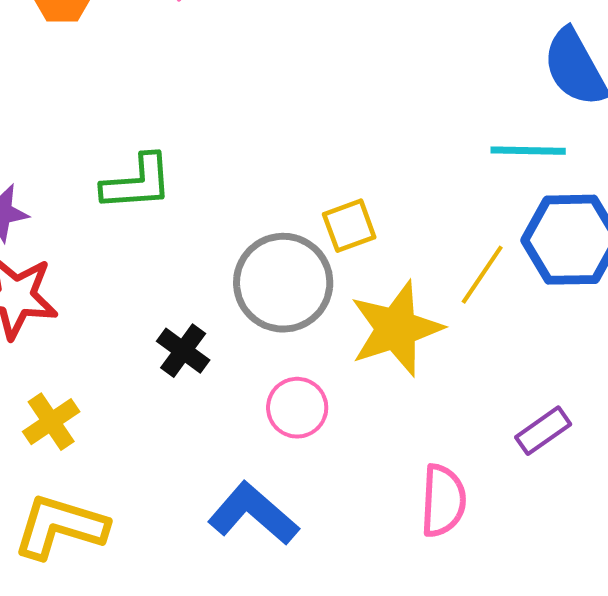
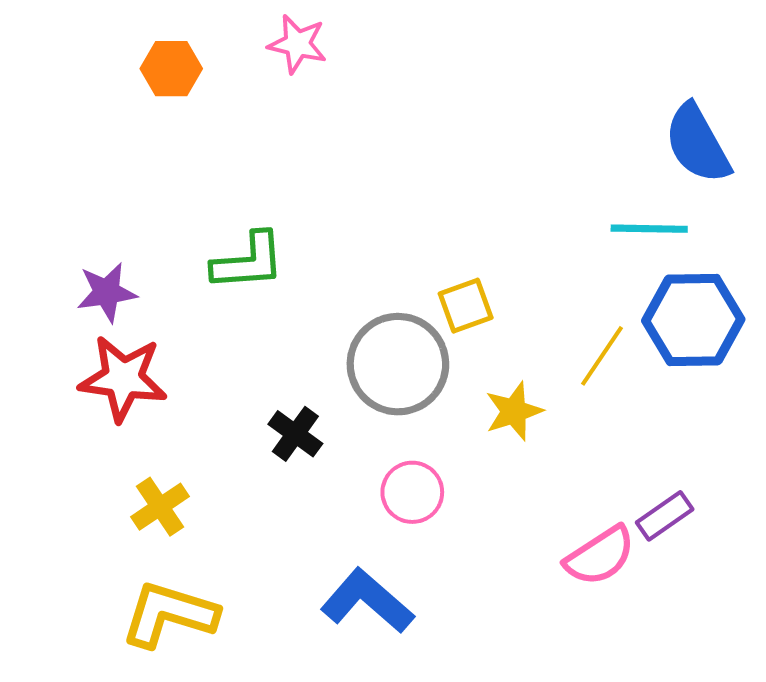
yellow star: (396, 329) -> (514, 411), size x0.6
pink semicircle: (443, 501) -> (600, 556), moved, turned 54

